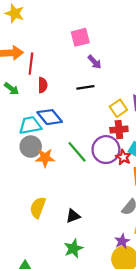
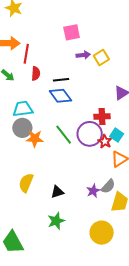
purple arrow: (95, 62) -> (83, 55), turned -56
black line: (85, 87) -> (61, 80), moved
yellow square: (118, 108) -> (101, 58), moved
blue diamond: (50, 117) -> (60, 96), moved
purple star: (122, 241) -> (93, 191), moved

